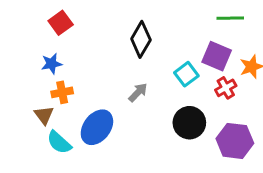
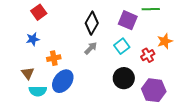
purple square: (217, 56) -> (128, 20), moved
orange cross: (62, 92) -> (54, 58), moved
gray arrow: (138, 92) -> (91, 48), moved
cyan semicircle: (59, 142) -> (38, 91), turned -42

